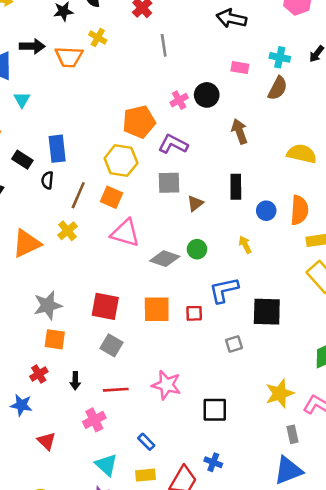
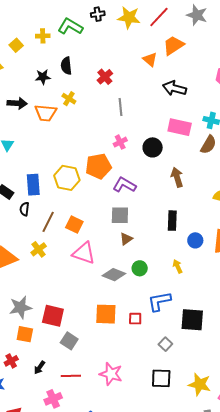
pink rectangle: (240, 68) -> (180, 127), size x1.6
pink cross: (179, 100) -> (120, 142), moved
yellow hexagon: (121, 161) -> (67, 178), moved
brown triangle: (195, 203) -> (126, 239), moved
red square: (105, 306) -> (53, 316), moved
gray square: (234, 344) -> (165, 344), turned -32
black arrow: (75, 381) -> (40, 367), turned 32
yellow star: (280, 393) -> (200, 384), turned 30
black square: (215, 410) -> (161, 378), moved

